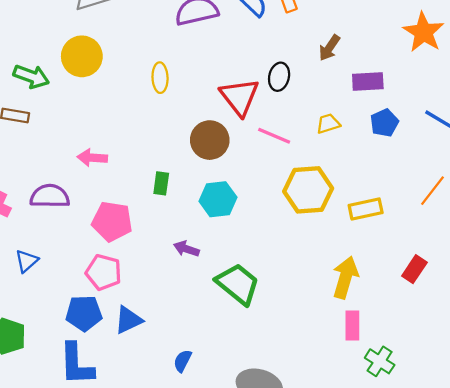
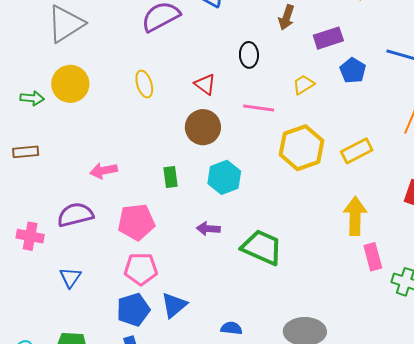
green arrow: (31, 76) -> (32, 98), moved, size x0.7
red triangle: (240, 97) -> (205, 84), moved, size x0.6
blue semicircle: (183, 361) -> (231, 328), turned 85

